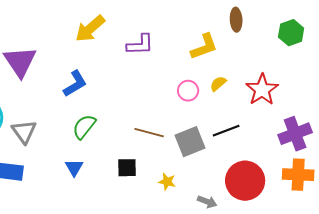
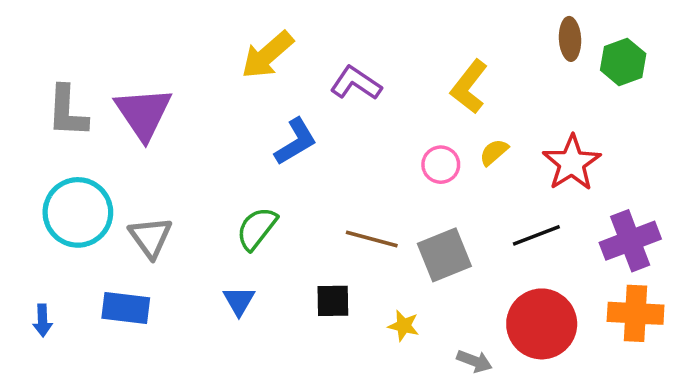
brown ellipse: (236, 20) -> (570, 39), moved
purple L-shape: (140, 45) -> (356, 83), turned -144
yellow L-shape: (204, 47) -> (469, 87), turned 148
blue L-shape: (75, 84) -> (296, 142), moved
black line: (226, 131) -> (536, 235), moved

